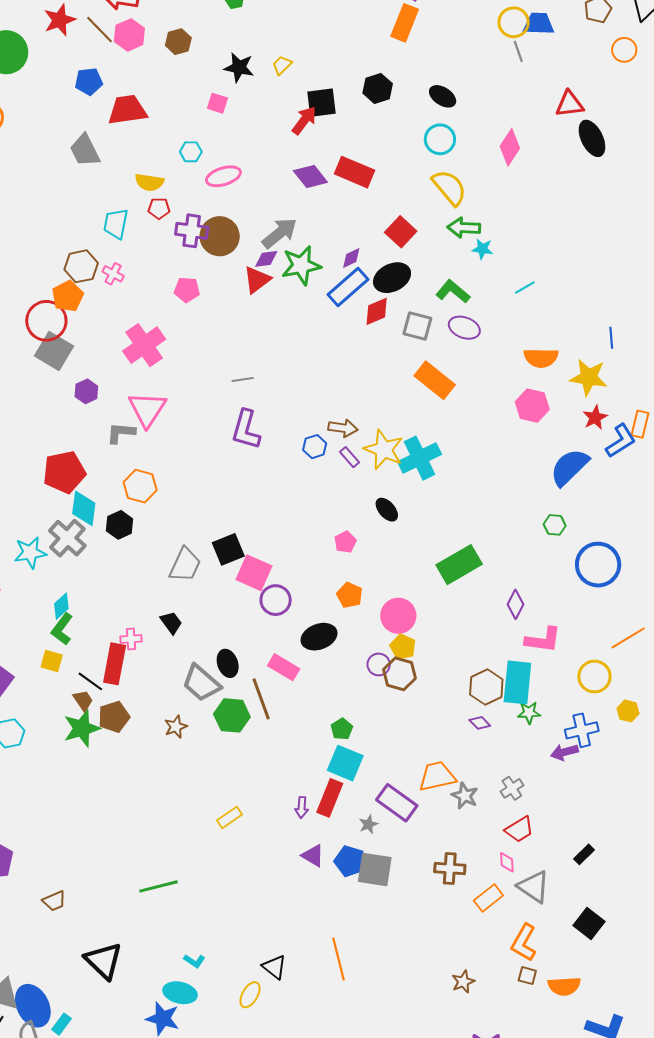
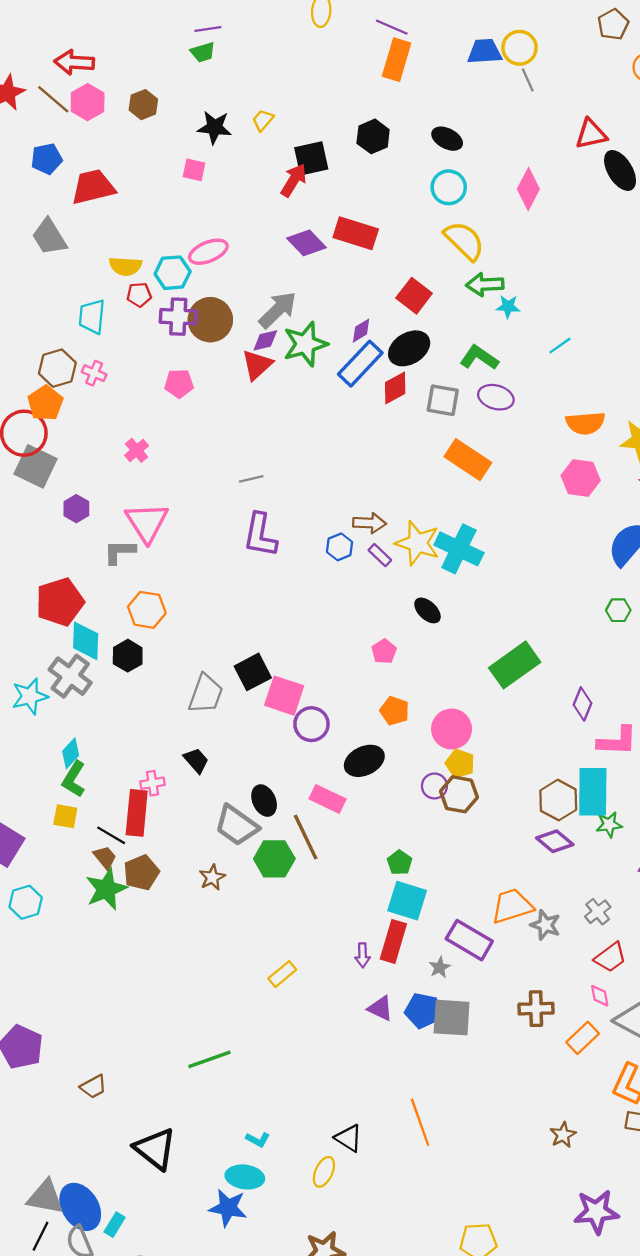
blue trapezoid: (539, 24) -> (485, 52), moved
cyan hexagon: (191, 152) -> (173, 273), moved, size x1.4
pink cross: (144, 345) -> (137, 450), size x0.5
cyan cross: (420, 458) -> (459, 549), turned -33
purple diamond: (480, 723) -> (555, 841), size x1.5

